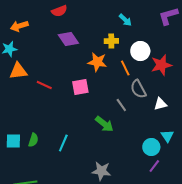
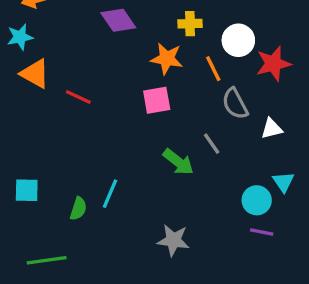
orange triangle: (18, 71) -> (35, 74), turned 36
pink square: (80, 87) -> (157, 100), moved
gray line: (121, 105) -> (212, 144), moved
green semicircle: (33, 140) -> (78, 209), moved
purple line: (154, 166) -> (262, 232), turned 64

